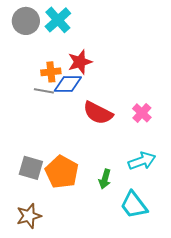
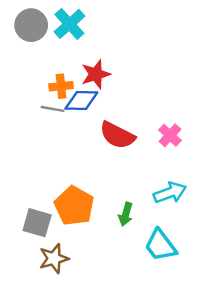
gray square: (31, 168) -> (37, 223), moved
brown star: (29, 216) -> (54, 259), moved

